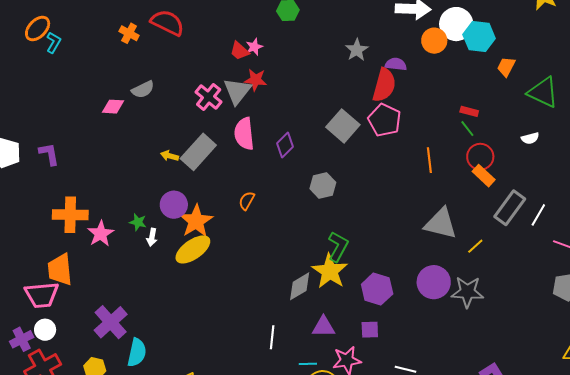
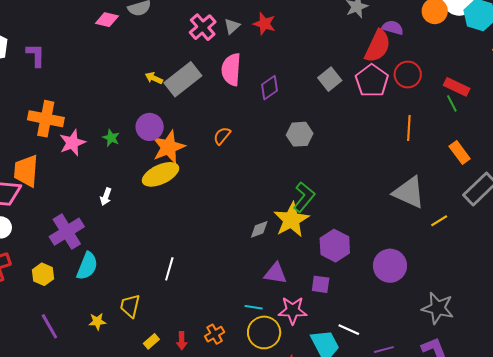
red star: (256, 80) -> (264, 24), moved
gray triangle: (237, 91) -> (232, 26), size x0.6
red rectangle: (469, 111) -> (457, 87), size x1.4
gray square: (343, 126) -> (330, 79), size x0.7
red circle: (480, 157) -> (408, 75), moved
white arrow: (152, 237) -> (106, 197), moved
purple circle: (434, 282) -> (390, 266), moved
gray diamond: (300, 286) -> (259, 229), size x0.7
gray star: (467, 292) -> (438, 308), moved
white line: (272, 337) -> (169, 269), moved

